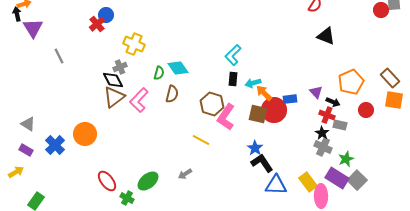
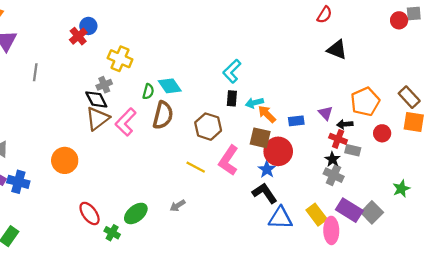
gray line: (59, 56) -> (35, 72), turned 35
brown semicircle: (172, 94) -> (163, 115), size x1.4
black arrow: (333, 102) -> (345, 124), turned 152
red circle: (274, 110) -> (278, 151), moved
pink L-shape: (226, 117) -> (228, 160), moved
blue cross: (55, 145) -> (18, 182), moved, turned -30
blue star: (255, 148) -> (267, 169), moved
green star: (346, 159) -> (401, 189), moved

